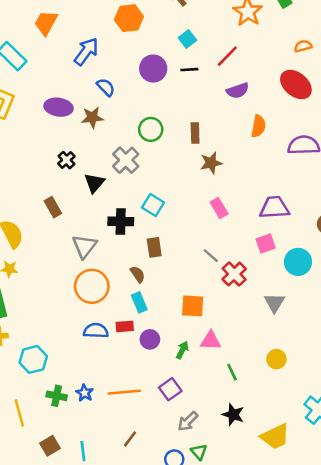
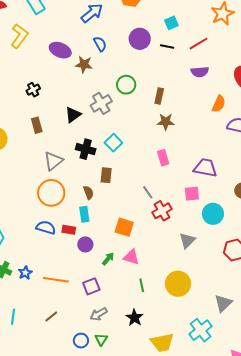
orange semicircle: (258, 126) -> (219, 104), moved
black cross: (66, 160) -> (33, 90), moved
yellow circle: (276, 359) -> (178, 284), size x1.6

